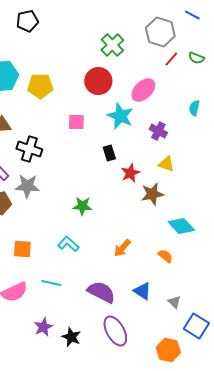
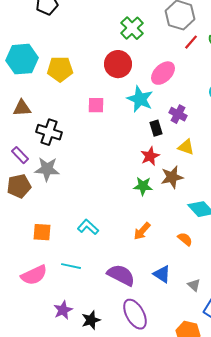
black rectangle: (109, 153) -> (156, 128), moved
green star: (82, 206) -> (143, 186), moved
black star: (71, 337) -> (91, 320), turned 30

